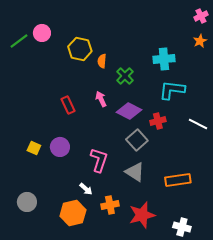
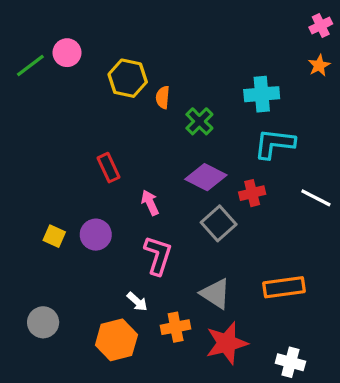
pink arrow: (101, 99) -> (150, 203), moved
gray triangle: (135, 172) -> (215, 294), moved

